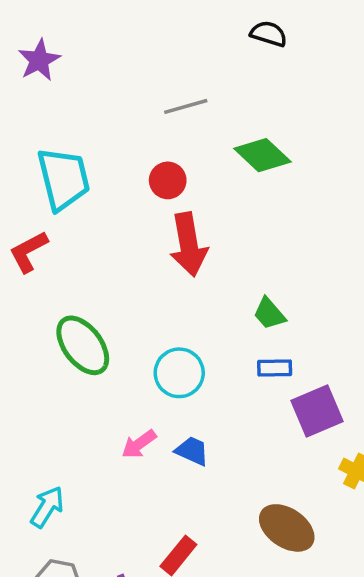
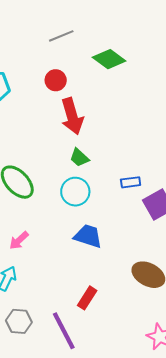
green trapezoid: (269, 314) -> (79, 158), moved
pink arrow: (139, 444) -> (19, 240), moved
blue trapezoid: (192, 451) -> (88, 236), size x1.4

